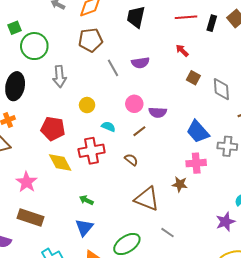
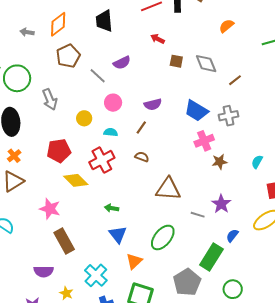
pink circle: (134, 104) -> (113, 103), moved
brown star: (180, 184) -> (220, 162), moved
brown rectangle: (31, 217) -> (64, 241), turned 60
purple star: (225, 222) -> (221, 204), moved

